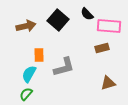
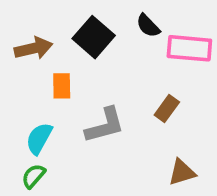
brown rectangle: (102, 48) -> (167, 108), moved, turned -40
orange rectangle: (39, 55) -> (62, 86), moved
brown triangle: (108, 83) -> (182, 172), moved

